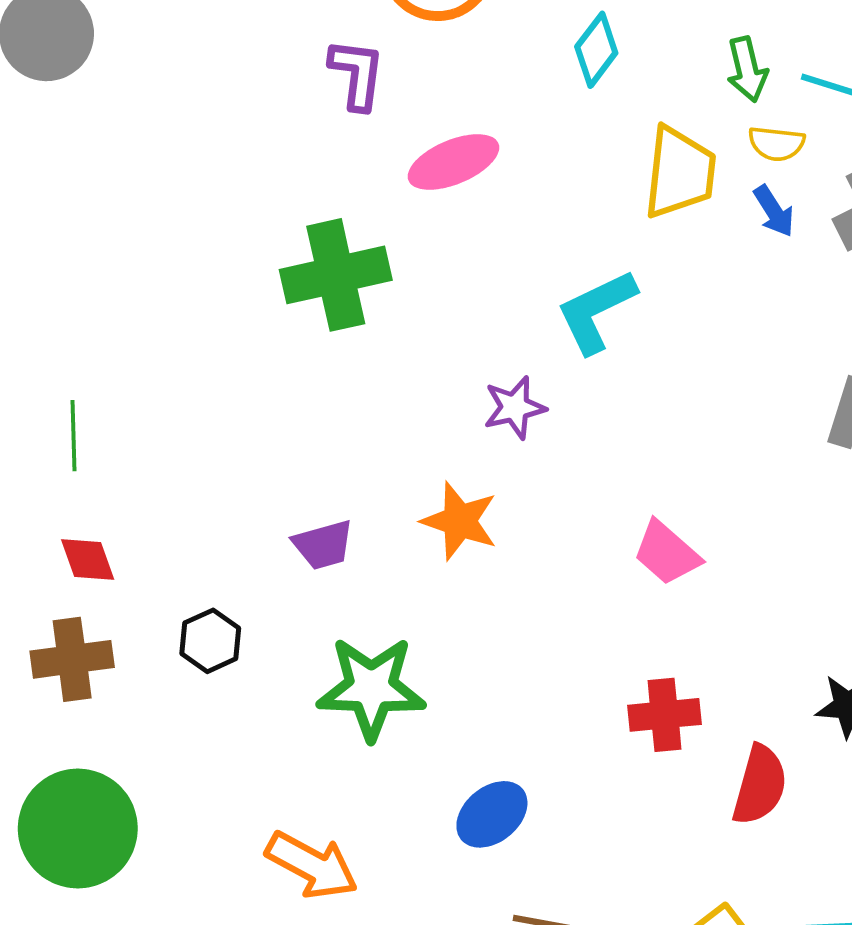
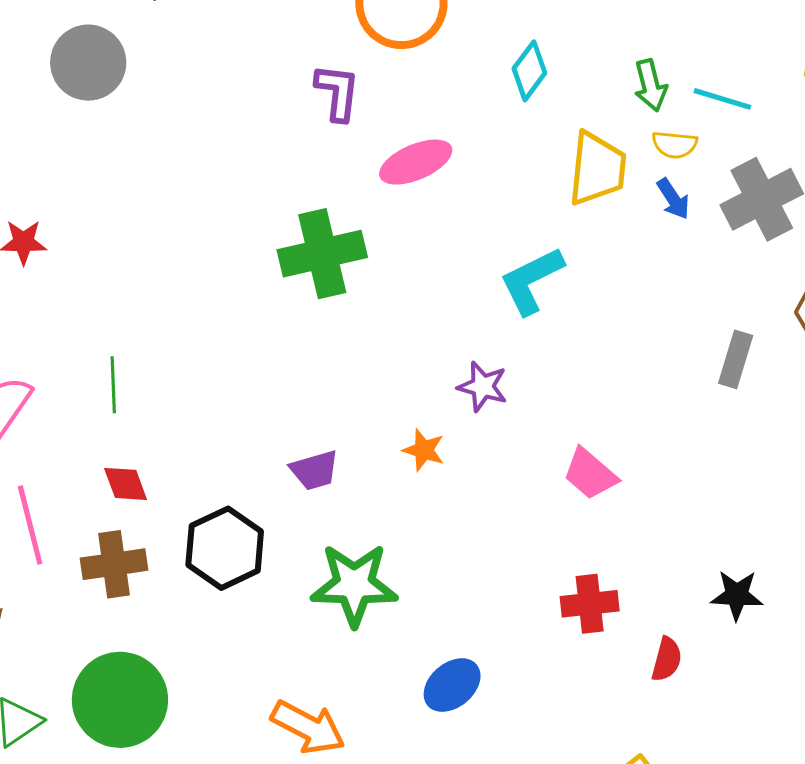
purple star: (515, 408) -> (483, 387), moved, turned 30
orange star: (460, 521) -> (424, 450), size x0.7
black hexagon: (210, 641) -> (225, 548), size x1.6
red semicircle: (760, 785) -> (667, 659), size x0.7

